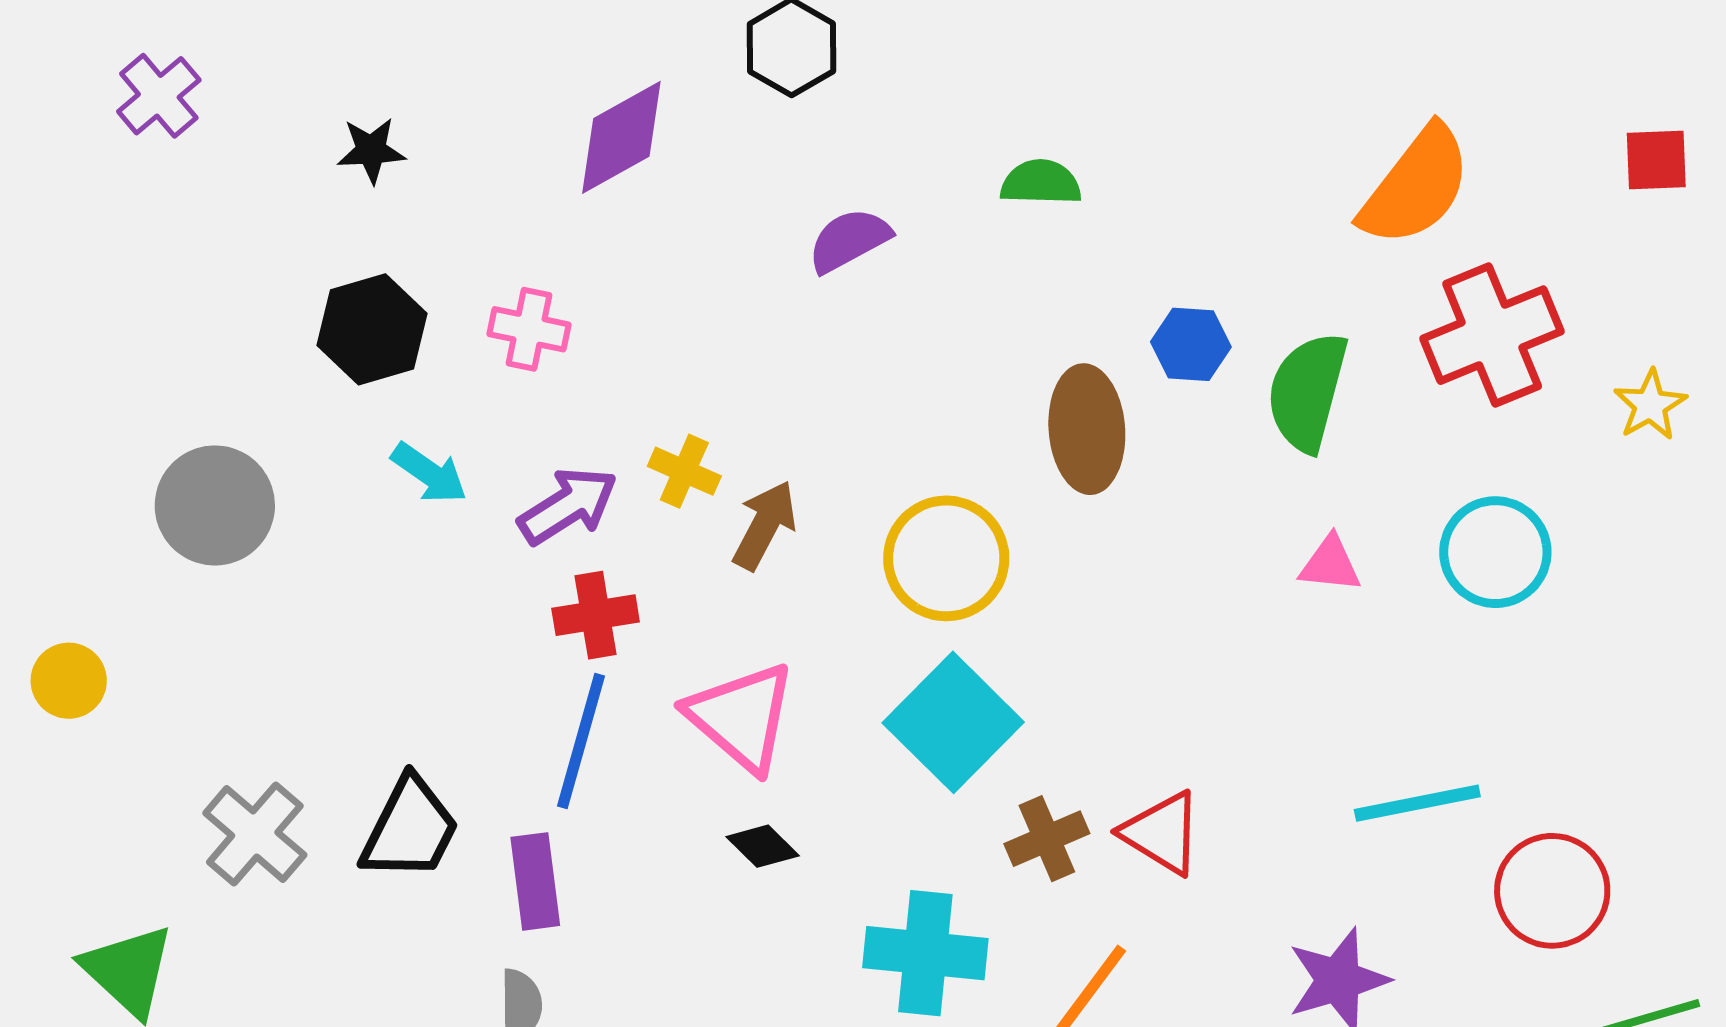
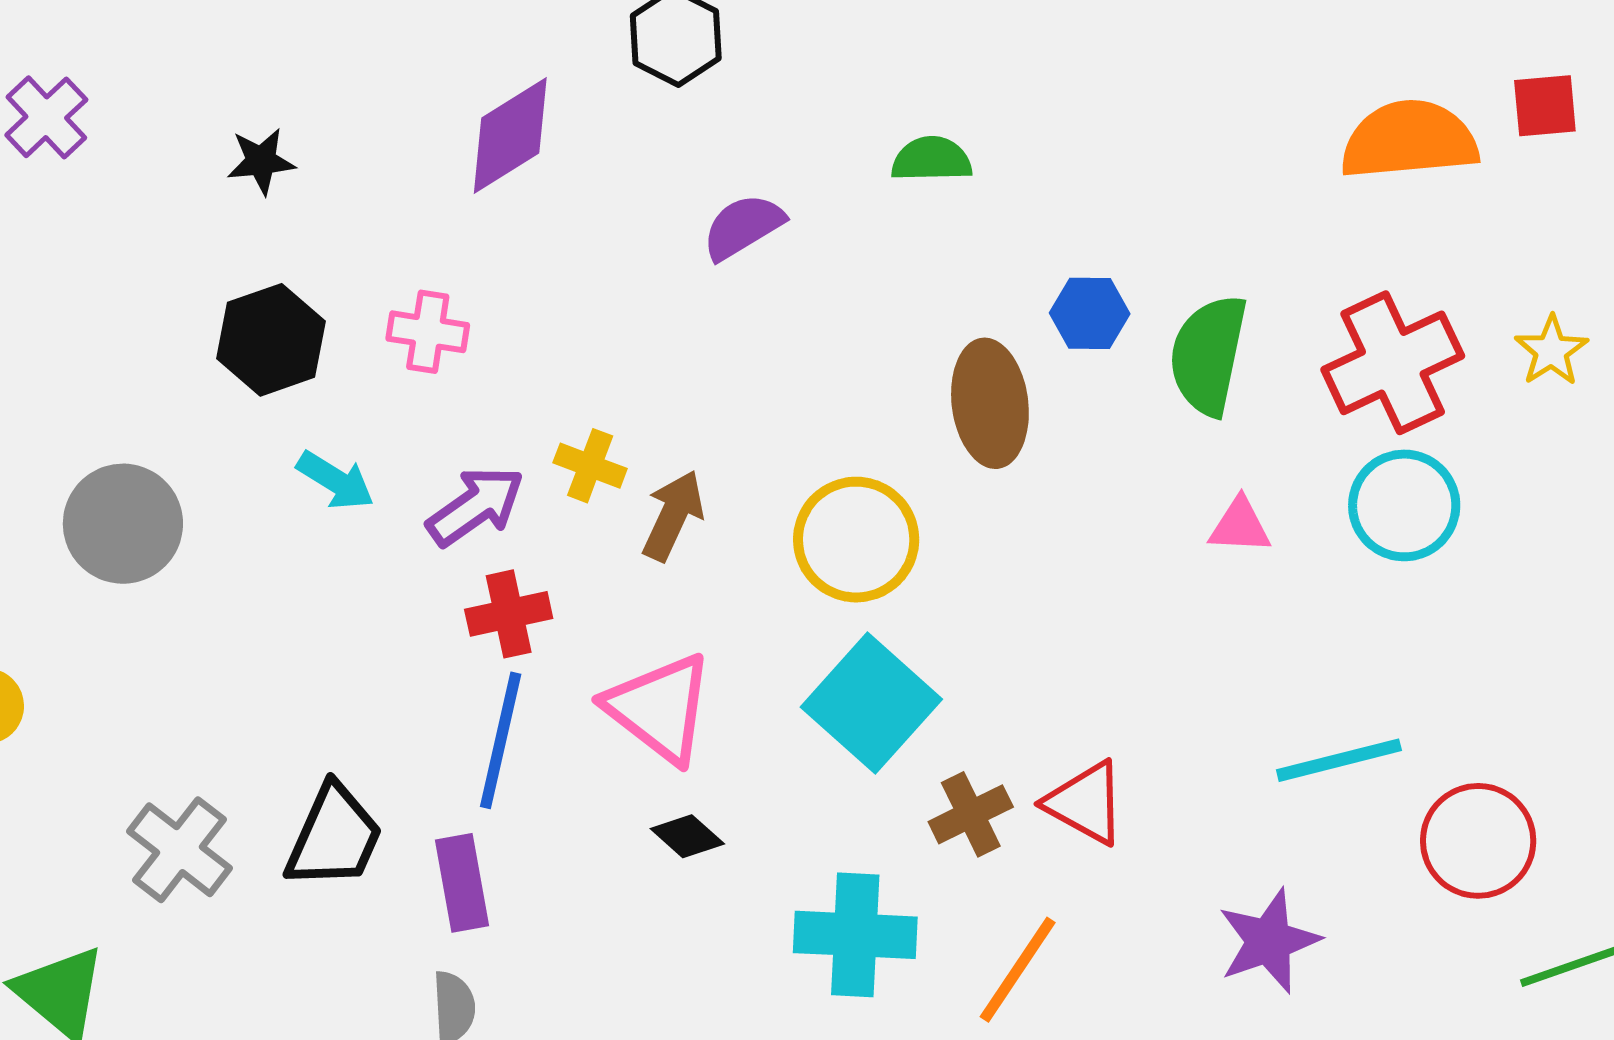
orange semicircle: (1416, 186) -> (1409, 140), moved, turned -130
red cross: (1492, 335) -> (1393, 363), moved

